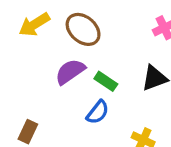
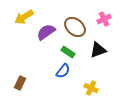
brown ellipse: (83, 29) -> (75, 27), moved
purple semicircle: (70, 72) -> (46, 32), moved

